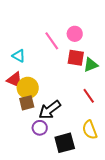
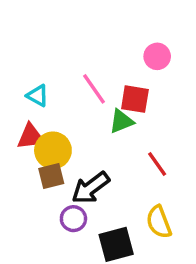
pink circle: (75, 34) -> (157, 56), moved
pink line: (52, 41) -> (94, 89), moved
green triangle: (91, 65) -> (121, 121), moved
red triangle: (15, 80) -> (31, 137), turned -30

